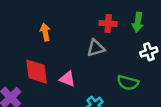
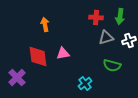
gray triangle: (96, 48) -> (106, 38), moved
pink triangle: (67, 79) -> (63, 54), moved, turned -32

